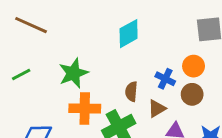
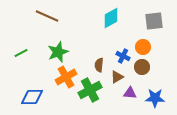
brown line: (31, 25) -> (47, 16), moved
cyan diamond: (129, 34) -> (111, 18), moved
orange cross: (85, 108) -> (66, 77), turned -30

